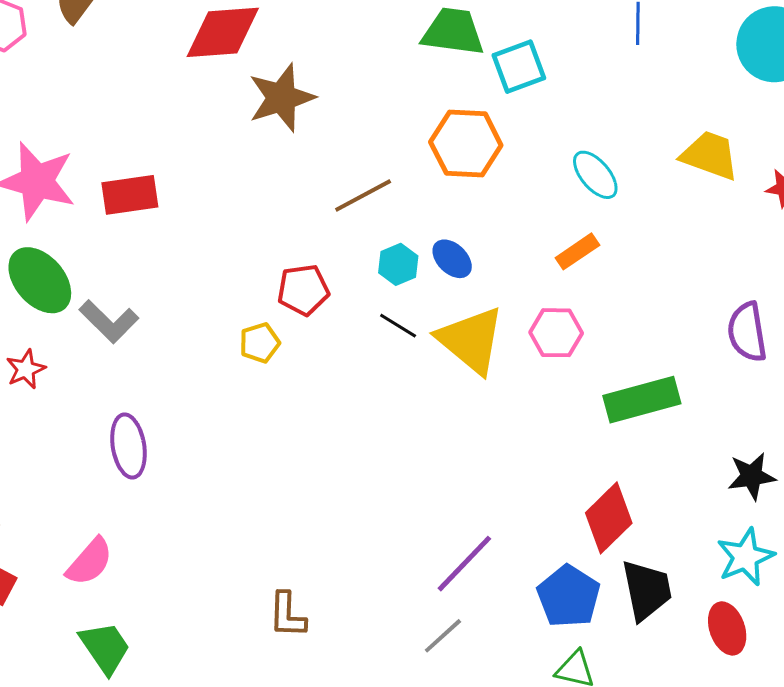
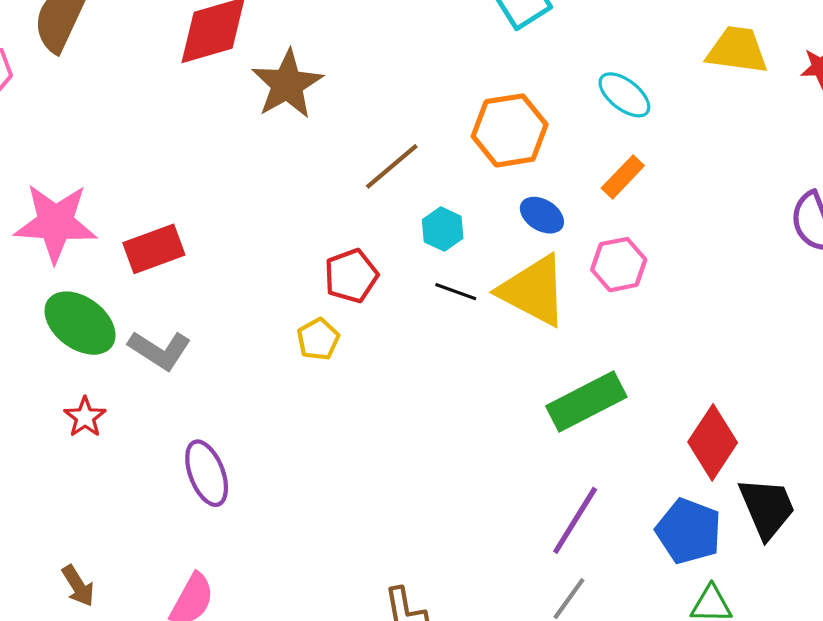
orange hexagon: (466, 144) -> (510, 130), moved
red rectangle: (130, 195) -> (154, 249), moved
blue ellipse: (452, 259) -> (542, 215), moved
green rectangle: (642, 400) -> (586, 401), moved

